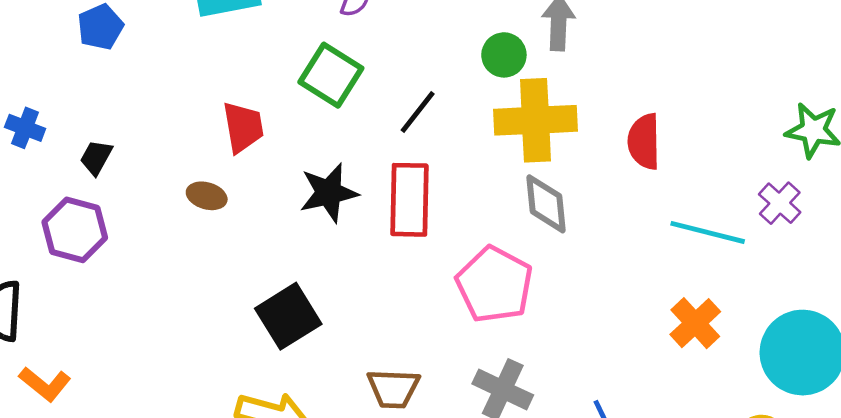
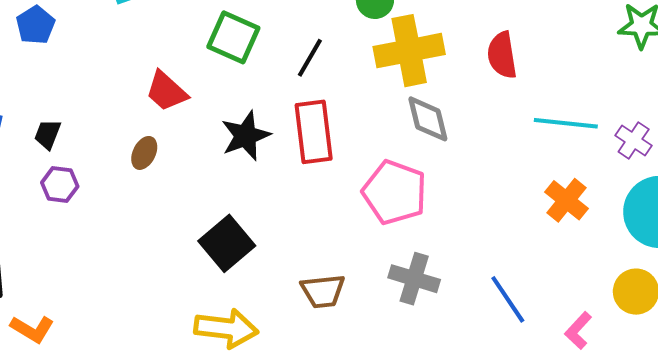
red trapezoid: (243, 127) -> (166, 91), turned 150
brown ellipse: (207, 196) -> (144, 153), turned -72
purple cross: (780, 203) -> (634, 140), moved
purple hexagon: (75, 230) -> (60, 184), moved, size x0.7

